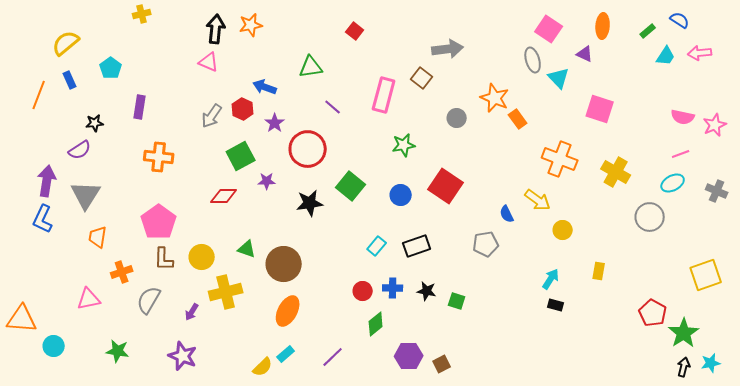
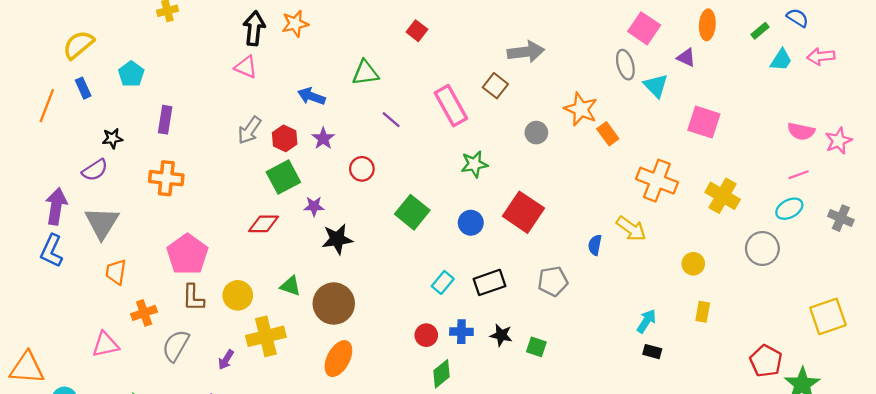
pink rectangle: (384, 95) -> (451, 106), turned -44
red hexagon: (243, 109) -> (285, 138), moved
red circle: (308, 149) -> (362, 169), size x0.6
orange cross: (159, 157) -> (166, 178), moved
black star: (310, 203) -> (337, 239), moved
blue semicircle: (507, 214) -> (595, 245), turned 36
yellow circle: (563, 230) -> (693, 264), moved
gray pentagon: (486, 244) -> (553, 281), moved

